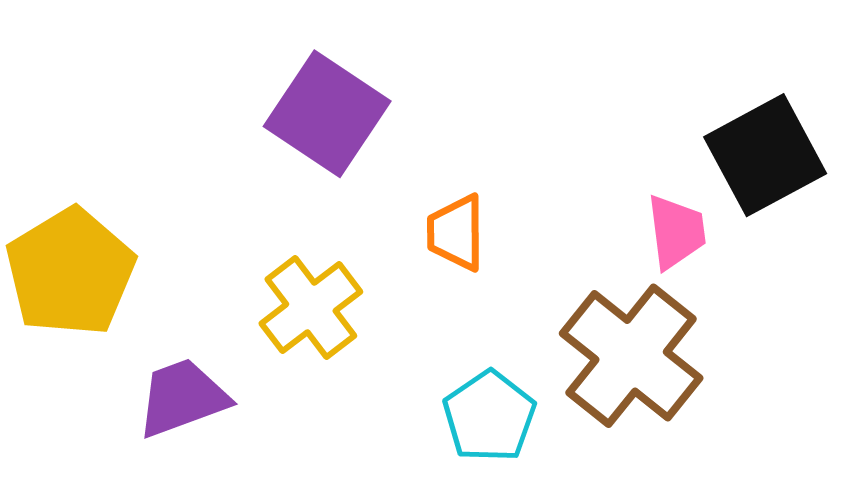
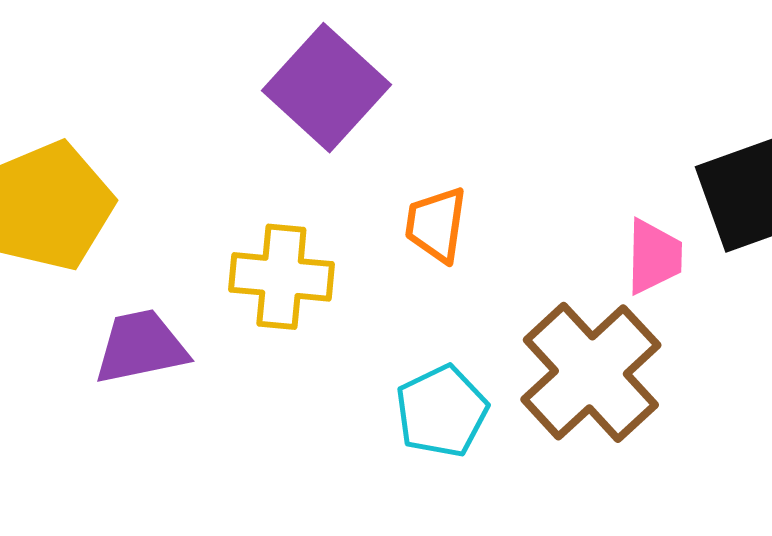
yellow cross: (311, 308) -> (281, 277), turned 34

